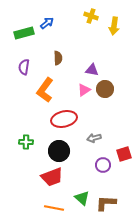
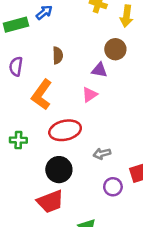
brown circle: (105, 89) -> (115, 49), moved
green cross: (26, 142) -> (18, 140), moved

